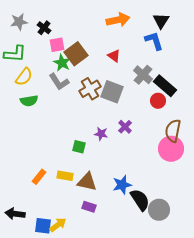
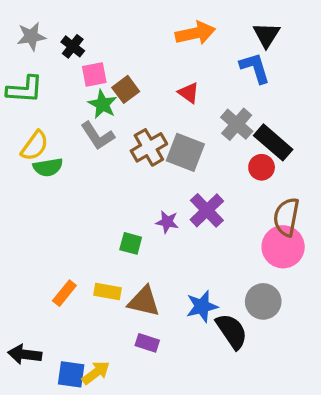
brown square: (76, 54) -> (126, 89), size x0.7
yellow semicircle: (24, 77) -> (35, 146), moved
purple cross: (125, 127) -> (207, 210), size x1.5
gray circle: (159, 210) -> (263, 301), moved

